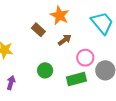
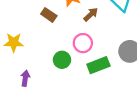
brown arrow: (65, 40) -> (91, 14), moved
pink circle: (85, 58) -> (83, 43), moved

